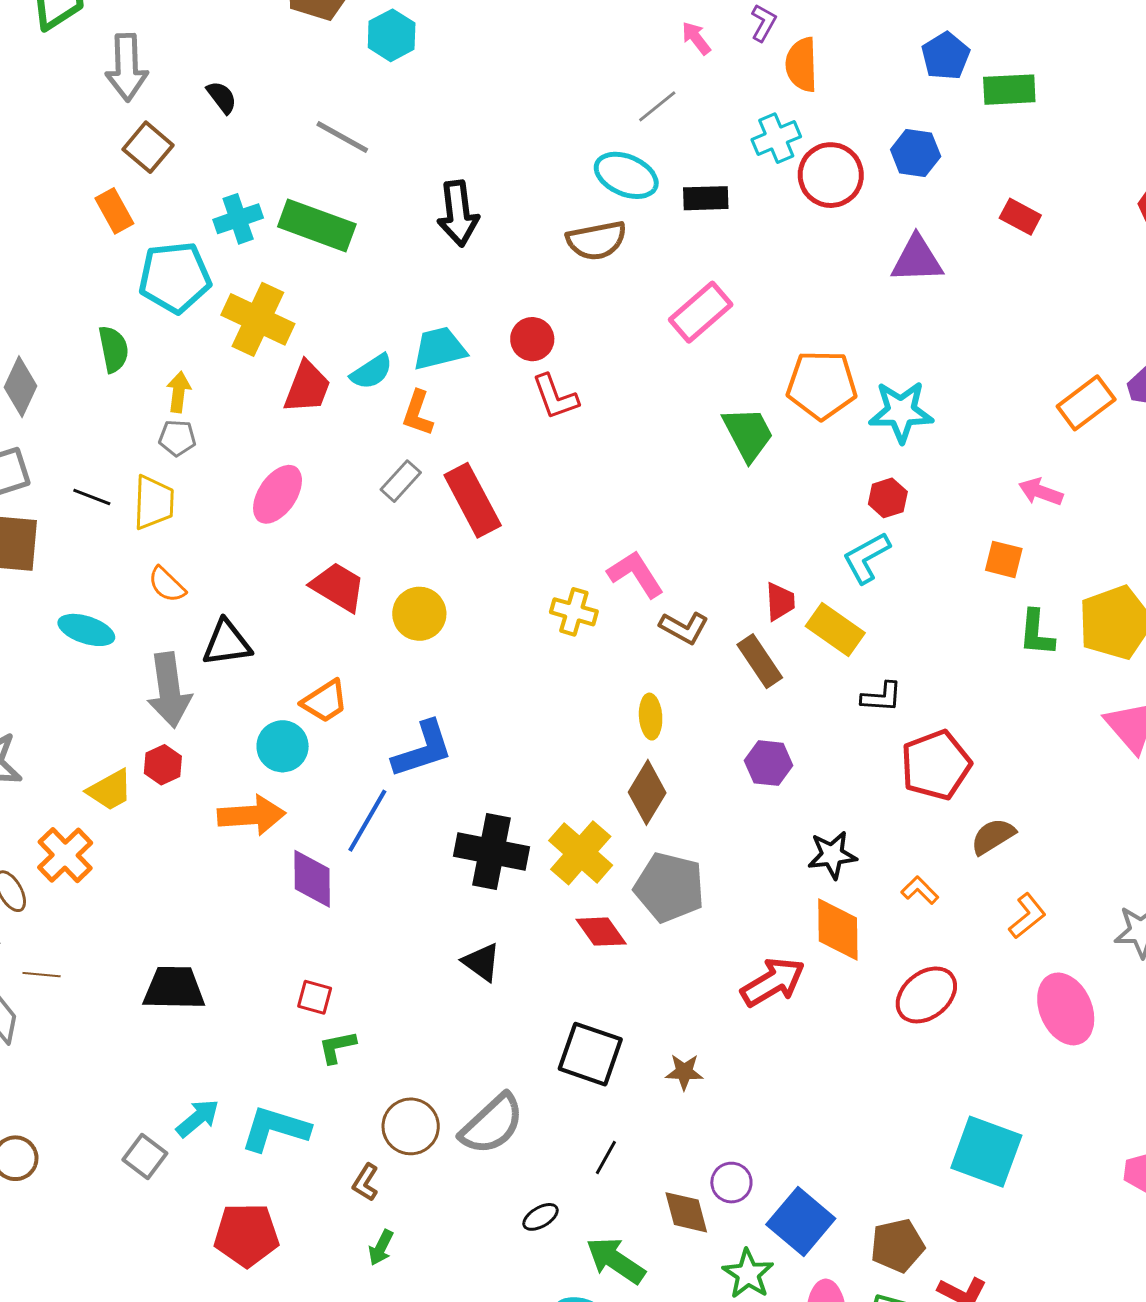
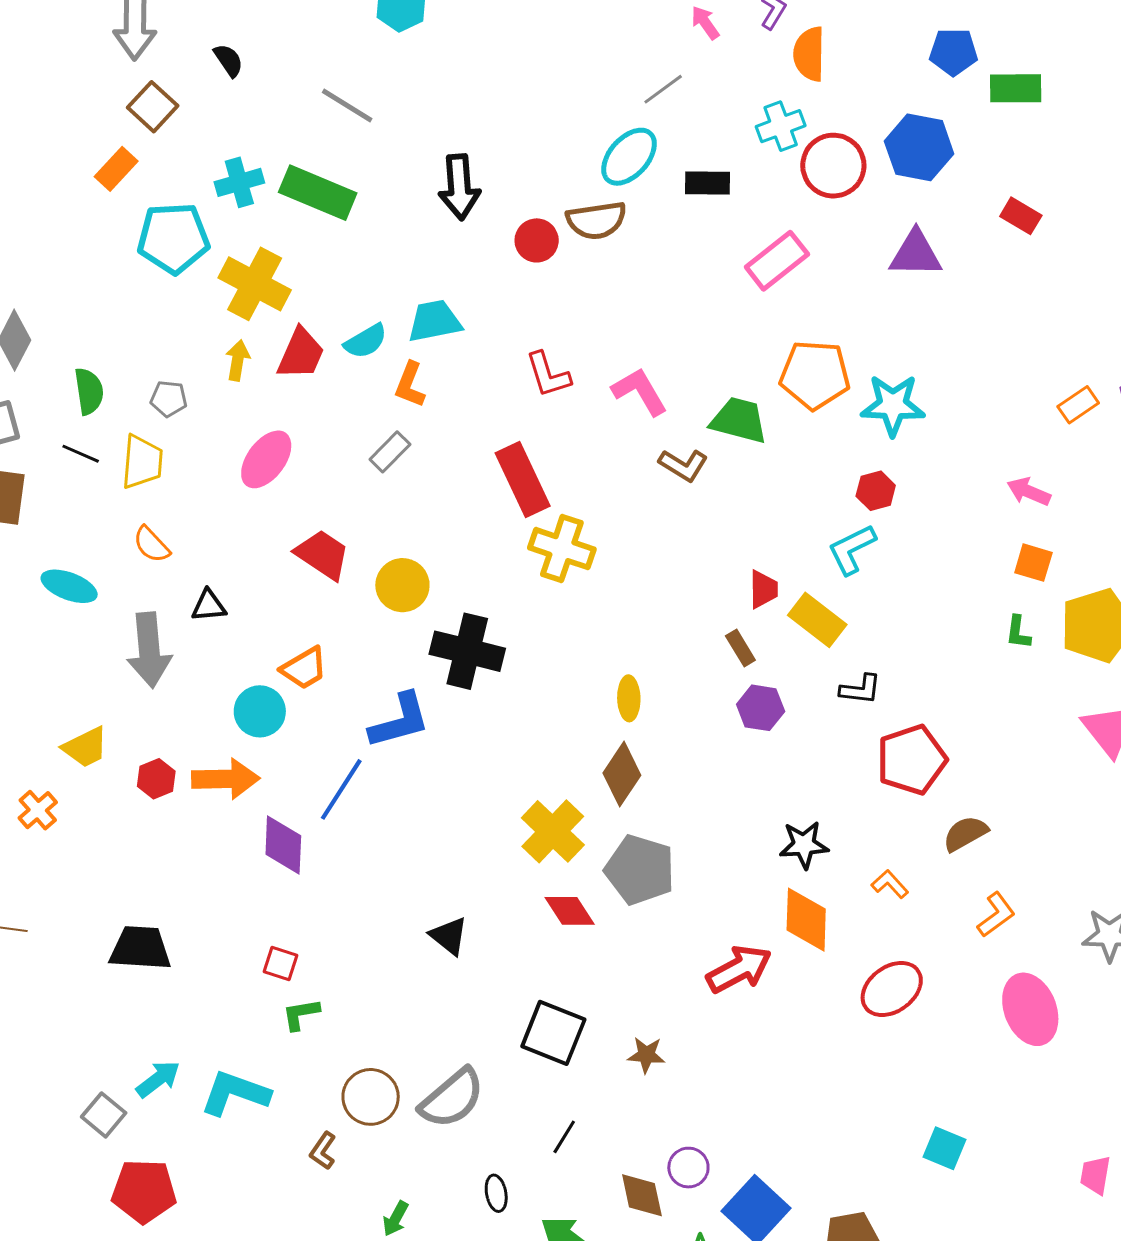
blue pentagon: (946, 56) -> (953, 52), turned 30
blue hexagon: (916, 153) -> (919, 147), size x1.4
cyan ellipse: (626, 175) -> (629, 157), turned -74
orange rectangle: (114, 211) -> (116, 169), turned 69
pink rectangle: (701, 312) -> (777, 261), moved
red circle: (532, 339) -> (537, 240), moved
green semicircle: (113, 349) -> (89, 391), moved
yellow arrow: (179, 392) -> (238, 360), moved
orange rectangle: (1086, 403) -> (1078, 405), size x0.7
green trapezoid: (748, 434) -> (739, 420), turned -50
red rectangle: (473, 500) -> (523, 479), moved
orange square: (1004, 559) -> (1033, 563), moved
pink L-shape: (636, 574) -> (640, 392), moved
yellow cross: (574, 612) -> (562, 549), moved, size x1.4
brown L-shape: (684, 628) -> (683, 465), moved
green L-shape: (1037, 633) -> (1018, 632), size x0.7
black triangle: (227, 643) -> (209, 606), size x0.7
brown rectangle: (760, 661) -> (740, 648), size x0.7
purple hexagon: (769, 763) -> (761, 708), moved
red hexagon: (163, 765) -> (156, 779), moved
black cross: (492, 852) -> (467, 651), moved
orange cross: (65, 855) -> (38, 810), size x0.7
cyan square: (986, 1152) -> (944, 1148), size x0.6
black ellipse: (541, 1217) -> (496, 1193), turned -72
red pentagon: (246, 1235) -> (144, 1191), moved
green arrow: (381, 1248) -> (396, 1219), moved

